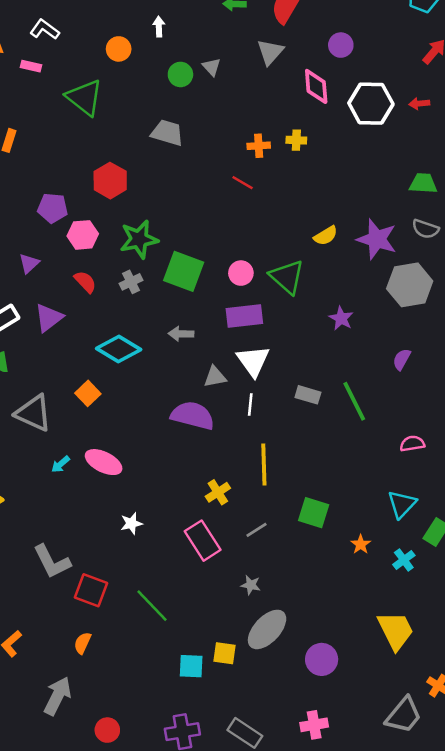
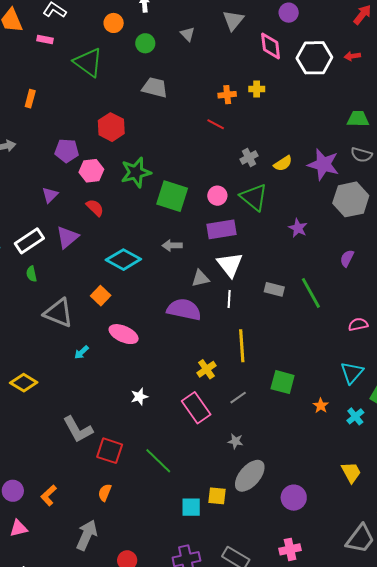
green circle: (180, 74) -> (145, 43), moved
gray cross: (131, 282) -> (249, 157), moved
pink ellipse: (104, 462) -> (124, 334), moved
yellow trapezoid: (396, 631) -> (351, 472), size x0.7

